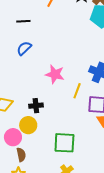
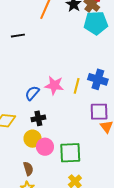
blue semicircle: (24, 48) -> (32, 93), moved
yellow line: (77, 91) -> (77, 86), moved
pink circle: (13, 137) -> (45, 147), moved

